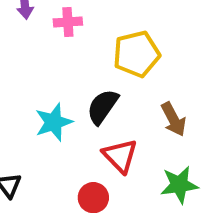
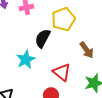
black semicircle: (103, 107) -> (43, 38), moved

